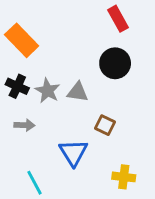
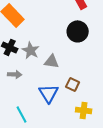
gray triangle: (78, 92) -> (52, 61), moved
brown square: (105, 125) -> (73, 84), moved

